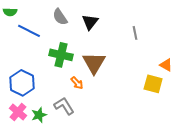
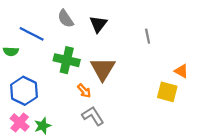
green semicircle: (10, 12) -> (11, 51), moved
gray L-shape: (64, 106) -> (93, 116), moved

